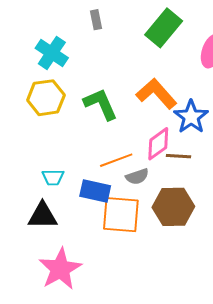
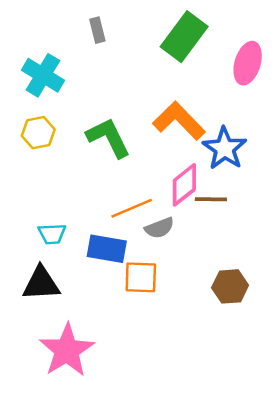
yellow hexagon: (46, 98) -> (38, 133), size x0.7
brown hexagon: (173, 207) -> (230, 286), moved, size x0.7
orange square: (121, 215) -> (141, 277), size x0.7

